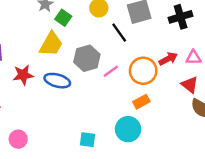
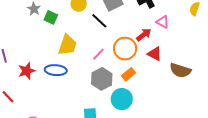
yellow trapezoid: (51, 44) -> (67, 45), moved
gray hexagon: (87, 58) -> (102, 79), moved
pink triangle: (193, 58) -> (163, 22), moved, turned 40
red triangle: (190, 85) -> (155, 54), moved

